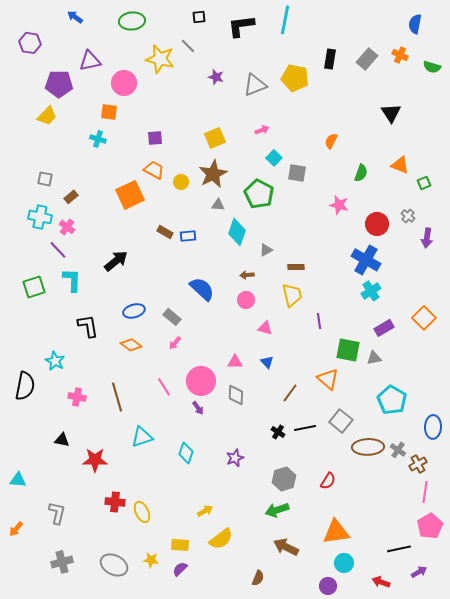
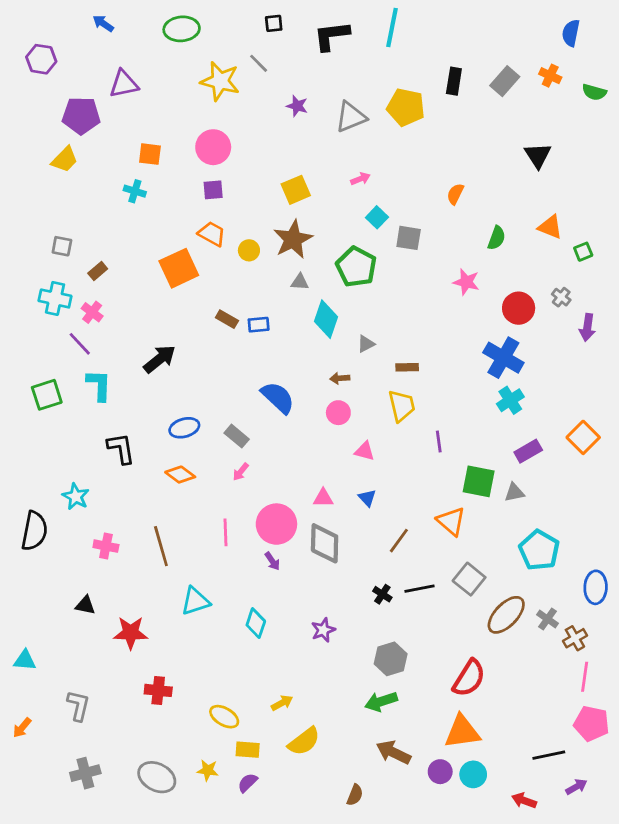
pink circle: (124, 83) -> (213, 147), moved
pink line: (164, 387) -> (226, 532), turned 30
gray diamond: (236, 395) -> (325, 543), size x1.4
brown ellipse: (368, 447) -> (506, 615), turned -44
red semicircle: (328, 481) -> (469, 678), moved, size x1.6
yellow ellipse: (142, 512) -> (224, 717), moved, turned -35
pink pentagon: (430, 526) -> (591, 724), turned -30
purple circle: (328, 586) -> (440, 772), moved

